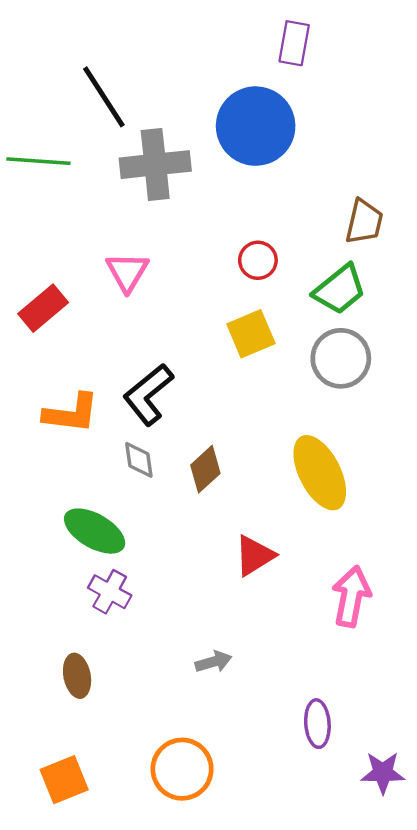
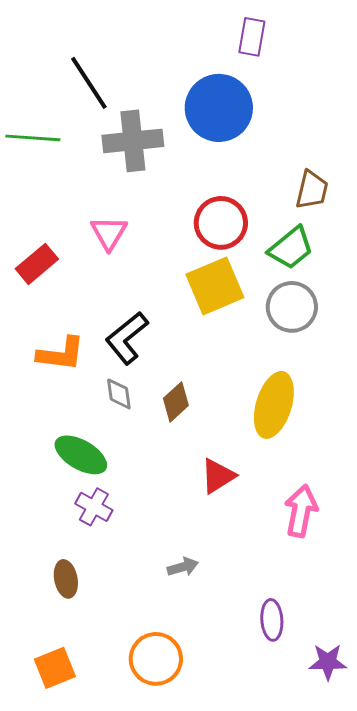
red circle: (258, 260) -> (221, 223), size x1.6
yellow square: (251, 334) -> (215, 286), size x1.4
yellow ellipse: (320, 473) -> (274, 405), turned 44

